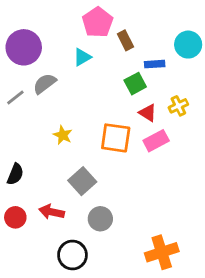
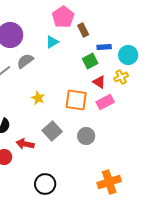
cyan circle: (188, 45) -> (128, 55), moved
red arrow: (52, 212) -> (25, 144), moved
gray circle: (100, 219) -> (86, 136), moved

